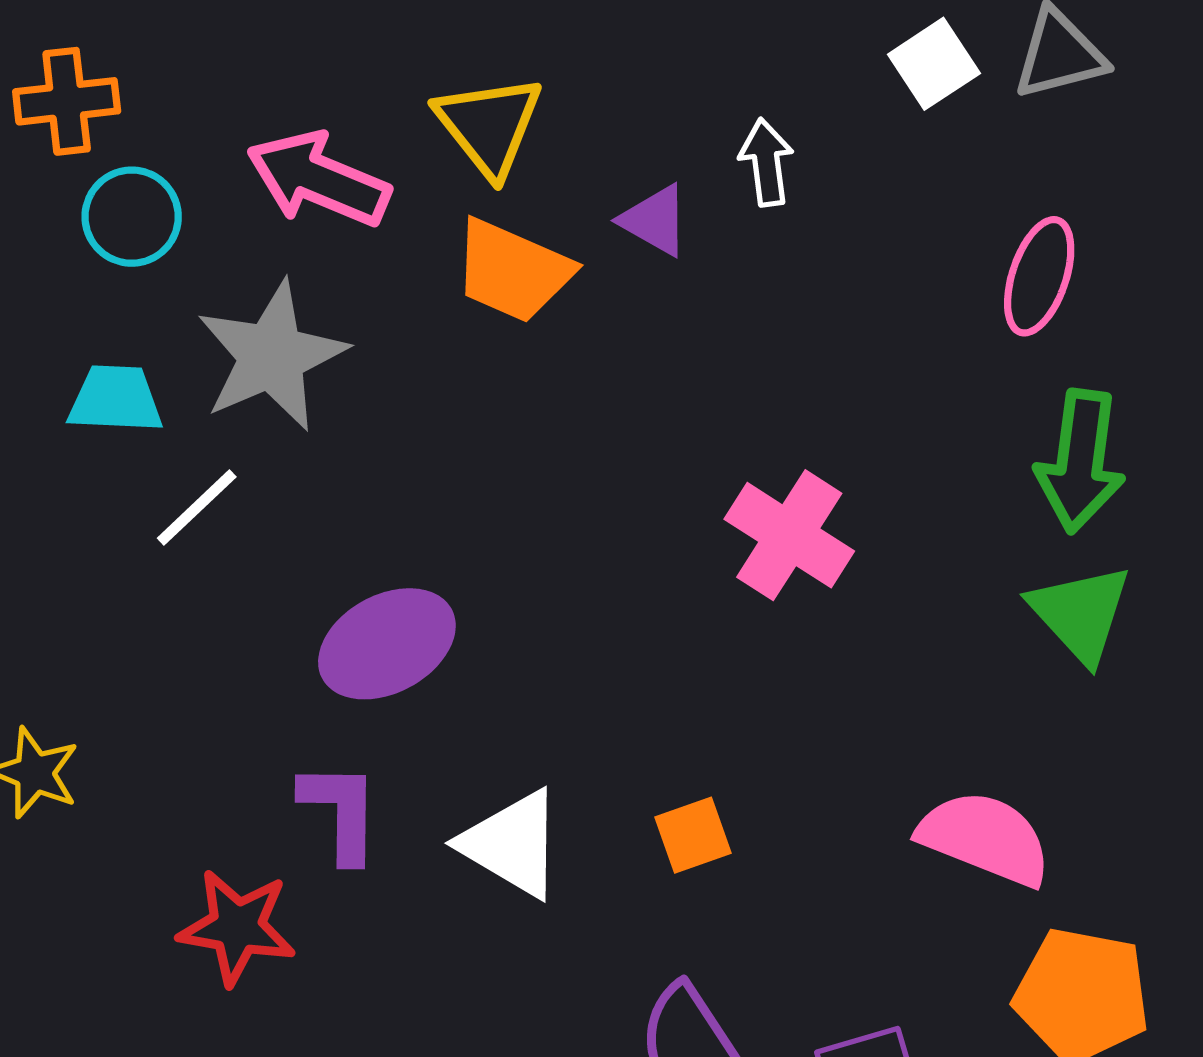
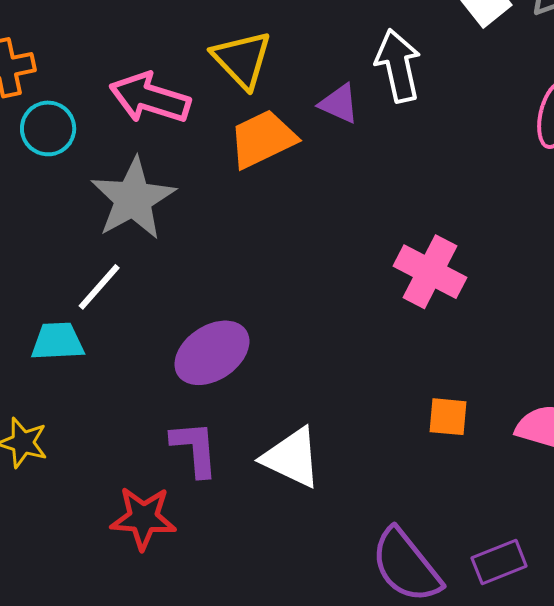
white arrow: (766, 162) -> (398, 66), size x1.5
orange trapezoid: (513, 271) -> (263, 139), turned 136
cyan trapezoid: (115, 399) -> (58, 341), moved
orange square: (693, 835) -> (448, 417), moved, turned 30

